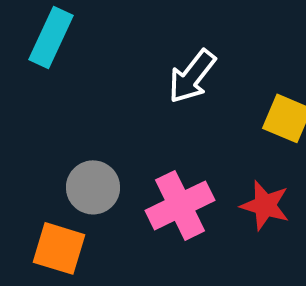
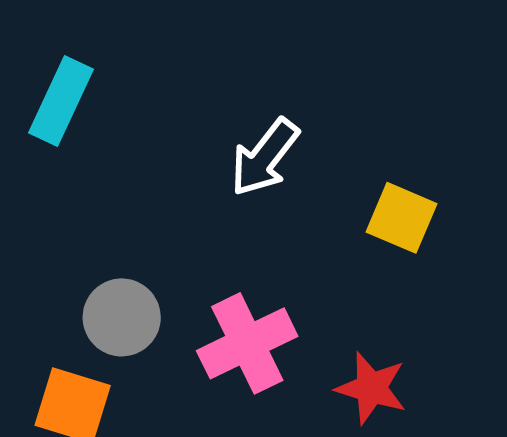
red star: (265, 205) -> (371, 388), moved

